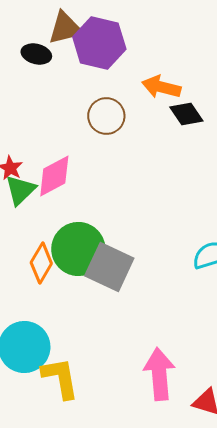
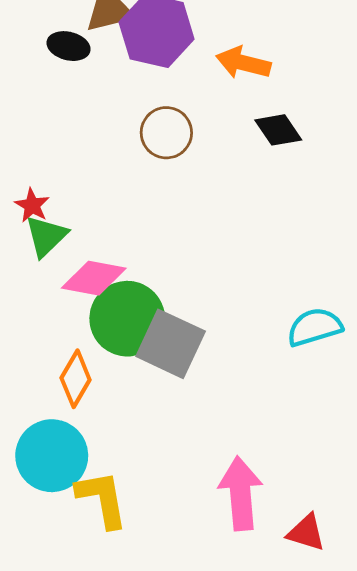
orange arrow: (161, 87) -> (243, 63), moved
pink diamond: (54, 176) -> (94, 278), moved, turned 39
orange diamond: (41, 263) -> (76, 379), moved

